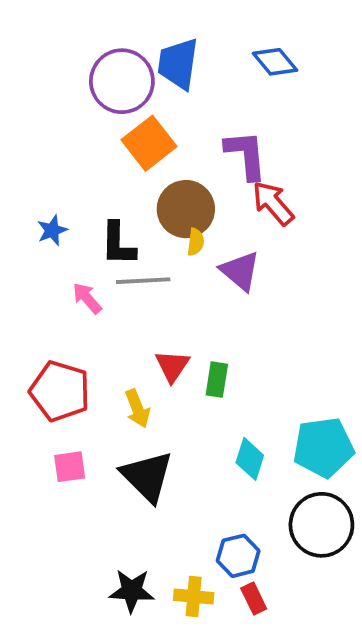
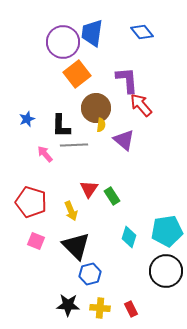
green rectangle: (217, 380) -> (112, 196), turned -42
pink square: (70, 467) -> (36, 241), turned 30
blue hexagon: (238, 556) -> (90, 274), moved

